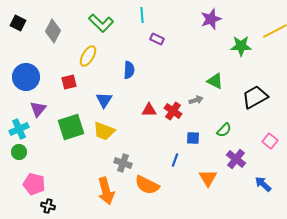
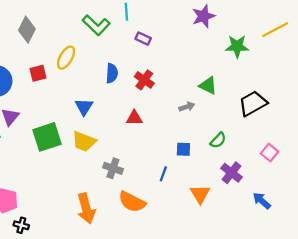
green L-shape: (101, 23) -> (96, 25), moved
red square: (69, 82) -> (38, 73), moved
red cross: (173, 111) -> (144, 80), moved
gray cross: (123, 163) -> (113, 168), moved

